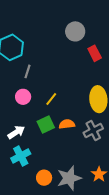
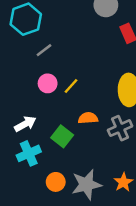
gray line: (28, 71) -> (44, 50), turned 32
pink circle: (23, 97) -> (48, 83), moved
green square: (46, 124) -> (62, 136), moved, turned -30

